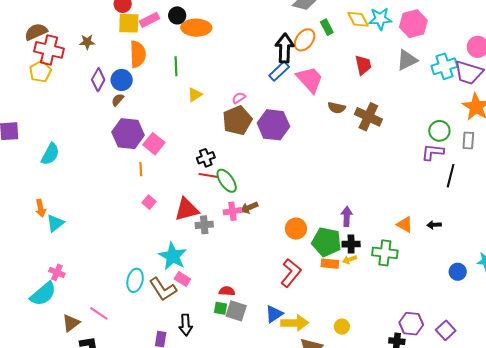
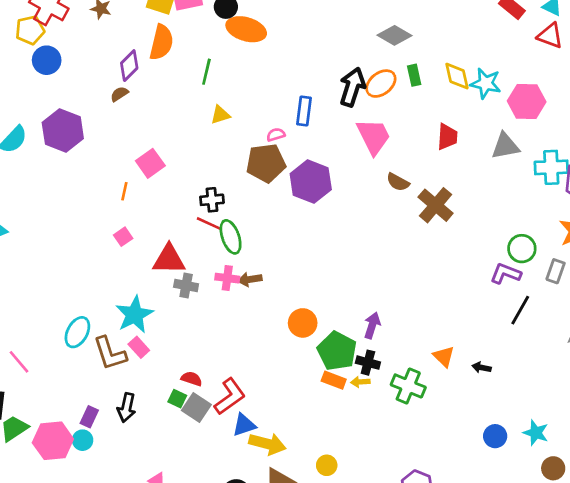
blue rectangle: (279, 71) -> (304, 111), moved, turned -55
purple diamond: (98, 80) -> (129, 66), moved
blue circle: (122, 80) -> (47, 60), moved
purple hexagon: (128, 134) -> (63, 130), moved
red L-shape: (291, 273) -> (230, 397), moved

